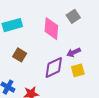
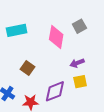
brown square: (20, 55) -> (28, 68), moved
purple diamond: (54, 68) -> (55, 91), moved

